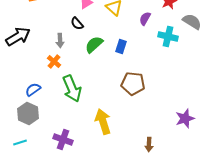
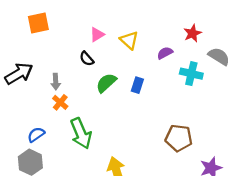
purple semicircle: (145, 19) -> (165, 53), turned 32
gray arrow: (60, 41) -> (56, 82), moved
brown pentagon: (133, 84) -> (179, 138), moved

